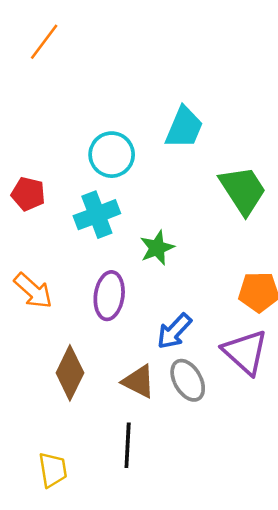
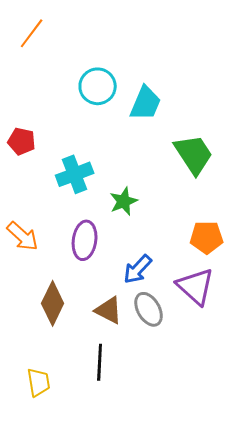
cyan circle: (112, 155) -> (98, 86), moved
red pentagon: (28, 194) -> (22, 141), moved

